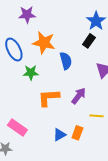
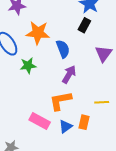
purple arrow: (79, 96) -> (69, 74), moved
orange L-shape: (49, 98) -> (60, 101), moved
pink rectangle: (17, 128) -> (40, 121), moved

